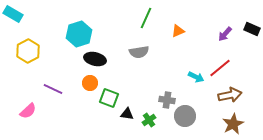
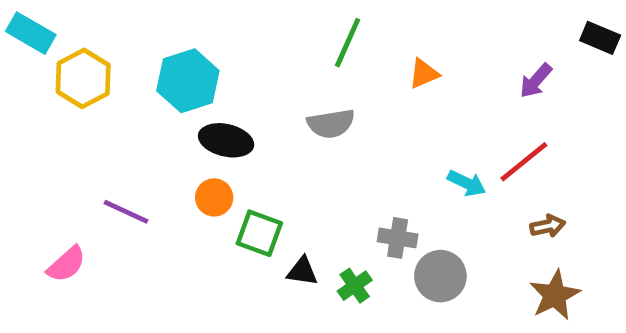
black rectangle: (252, 29) -> (600, 38), moved
yellow hexagon: (28, 51) -> (83, 78), moved
brown arrow: (230, 95) -> (548, 226), size x0.6

